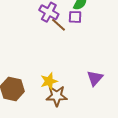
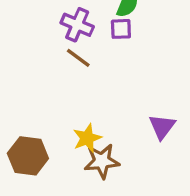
brown line: (58, 25) -> (78, 58), moved

